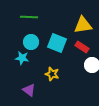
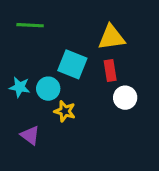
cyan circle: (31, 42) -> (48, 89), moved
red rectangle: (82, 47) -> (110, 70), turned 48

